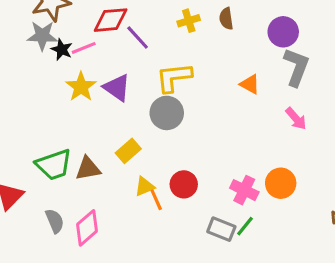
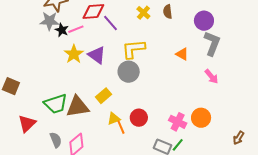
yellow cross: (189, 21) -> (143, 13), turned -32
brown triangle: (88, 168) -> (78, 107), size x1.4

